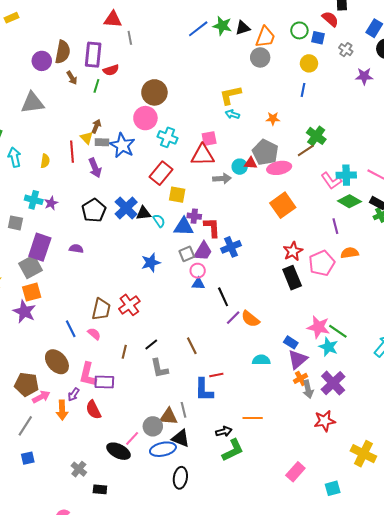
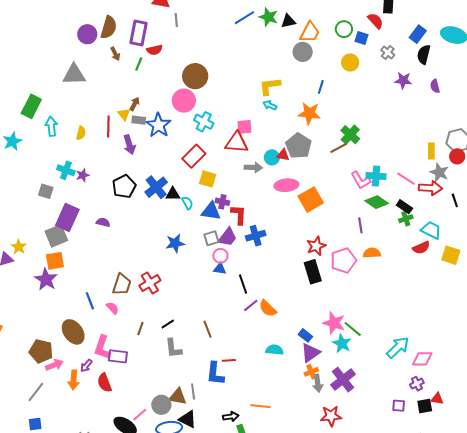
blue line: (303, 90) -> (321, 87), moved
orange star: (273, 119) -> (309, 113), size x1.6
pink ellipse: (279, 168) -> (286, 185), moved

